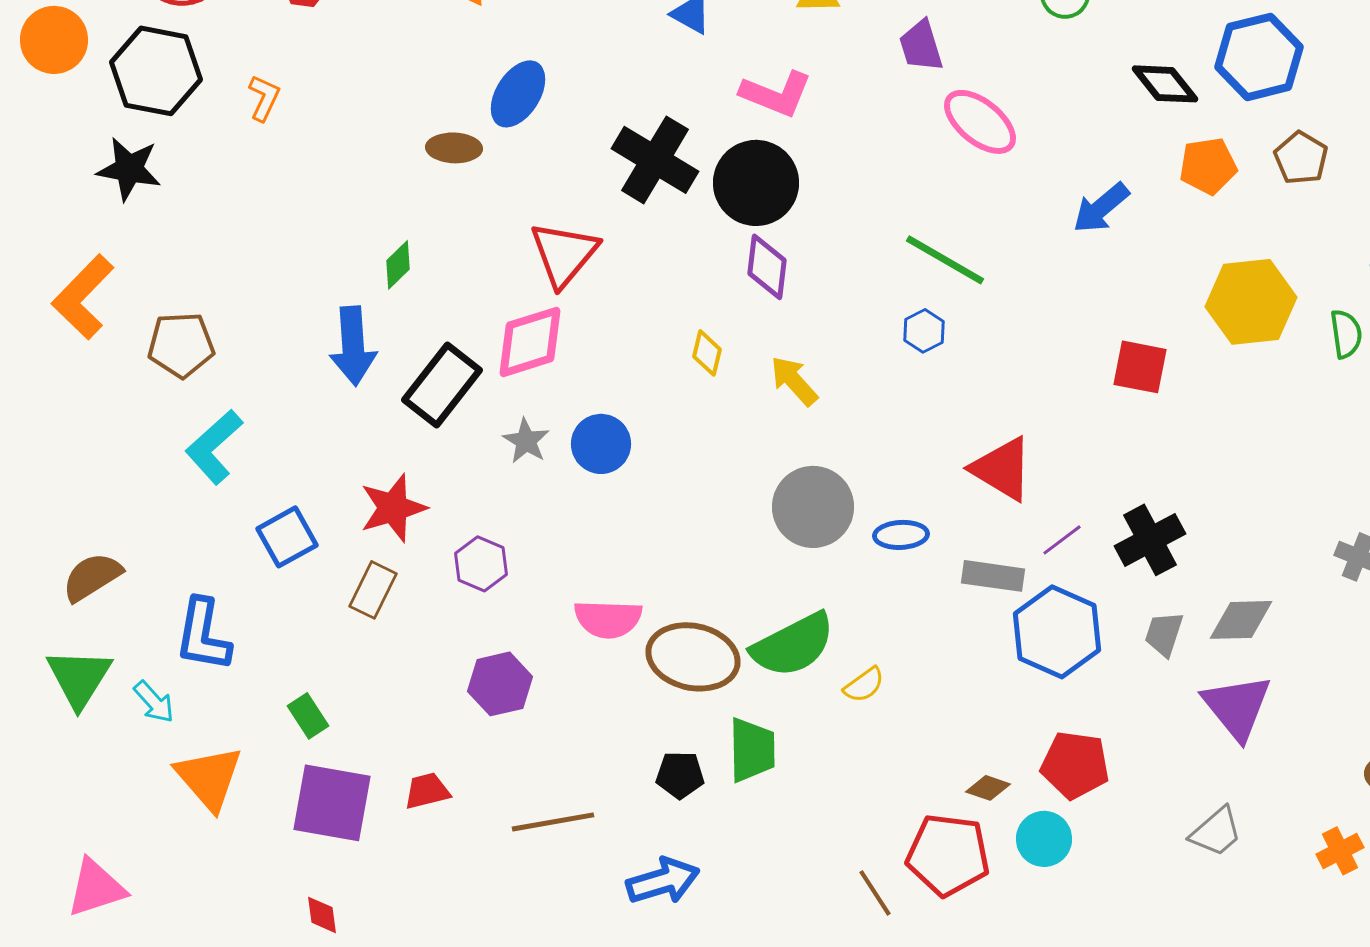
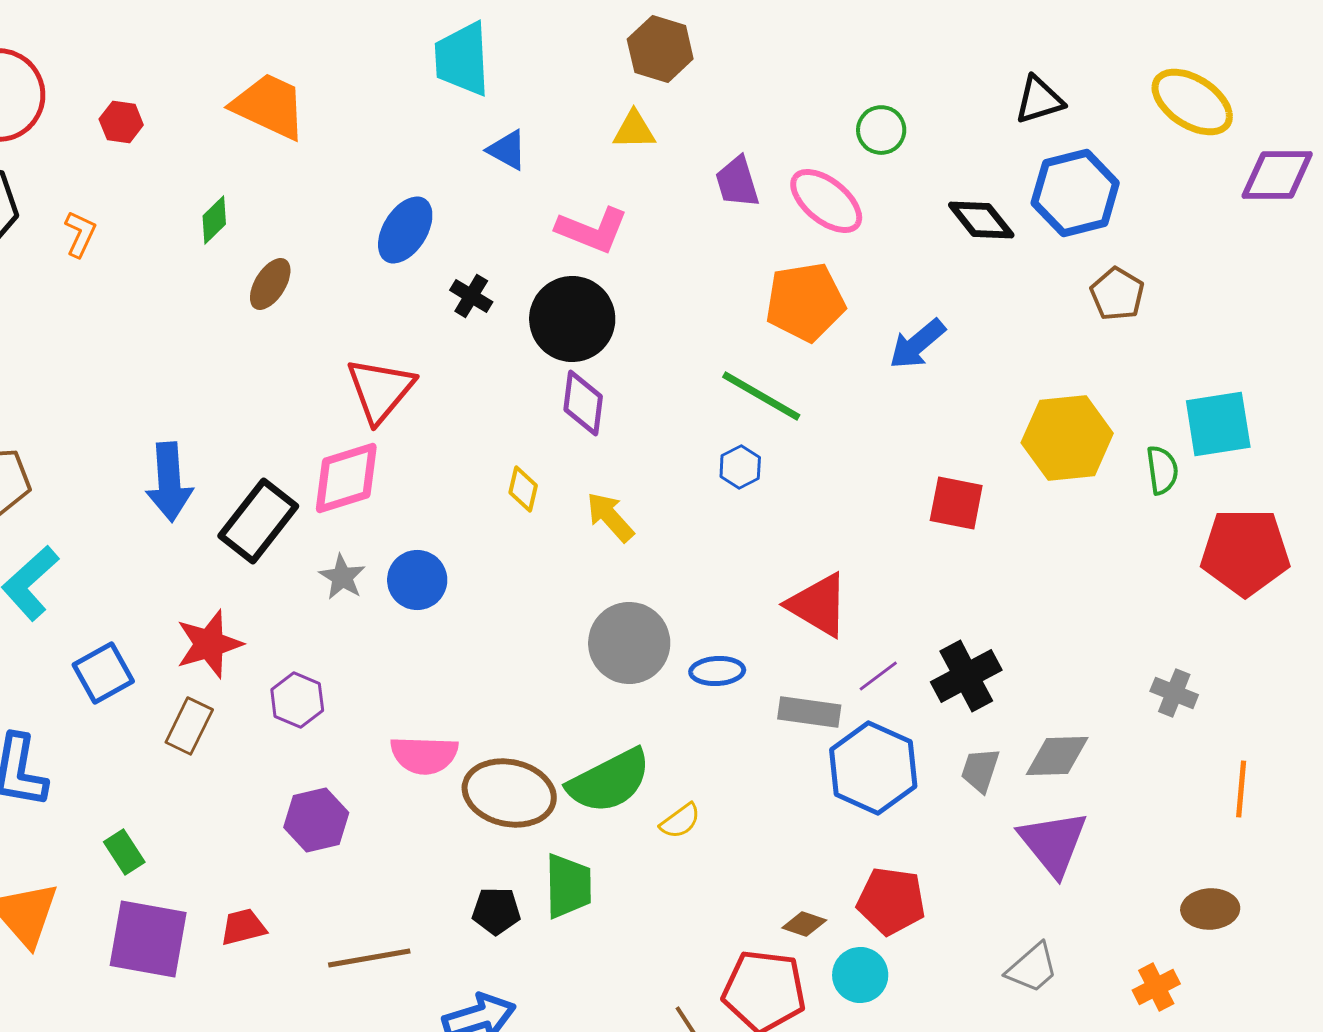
blue ellipse: (518, 94) -> (405, 230), moved
pink ellipse: (980, 122) -> (826, 201), moved
brown ellipse: (454, 148) -> (270, 284), turned -60
black cross: (655, 160) -> (471, 296), size x0.5
orange pentagon: (1208, 166) -> (805, 302), moved, size x1.4
green diamond: (398, 265) -> (214, 220), moved

